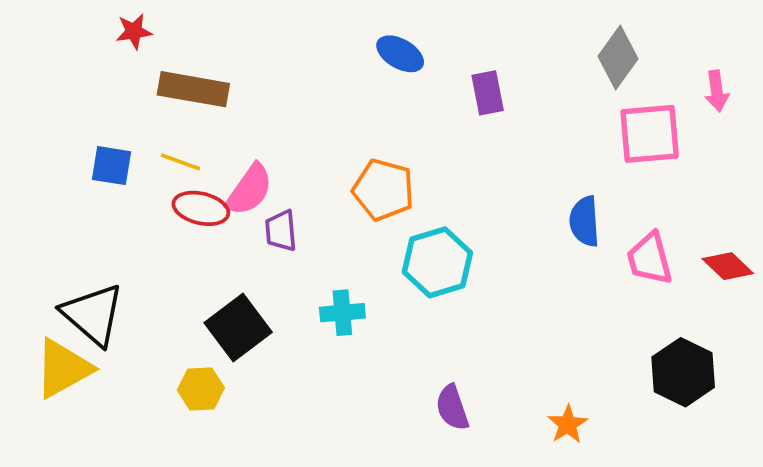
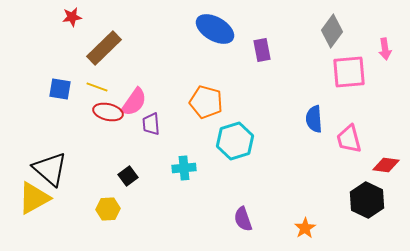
blue ellipse: (400, 54) -> (215, 29), size x1.5
brown rectangle: (193, 89) -> (104, 48), turned -54
red diamond: (728, 266) -> (386, 165), moved, turned -36
black square: (238, 328) -> (128, 176), size x0.6

